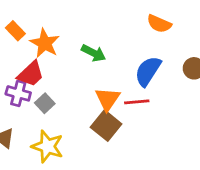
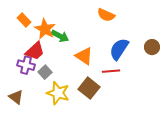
orange semicircle: (159, 24) -> (106, 15), moved
green arrow: (94, 53) -> (60, 36), moved
orange triangle: (107, 99) -> (84, 56), moved, turned -30
yellow star: (48, 146) -> (58, 93), moved

